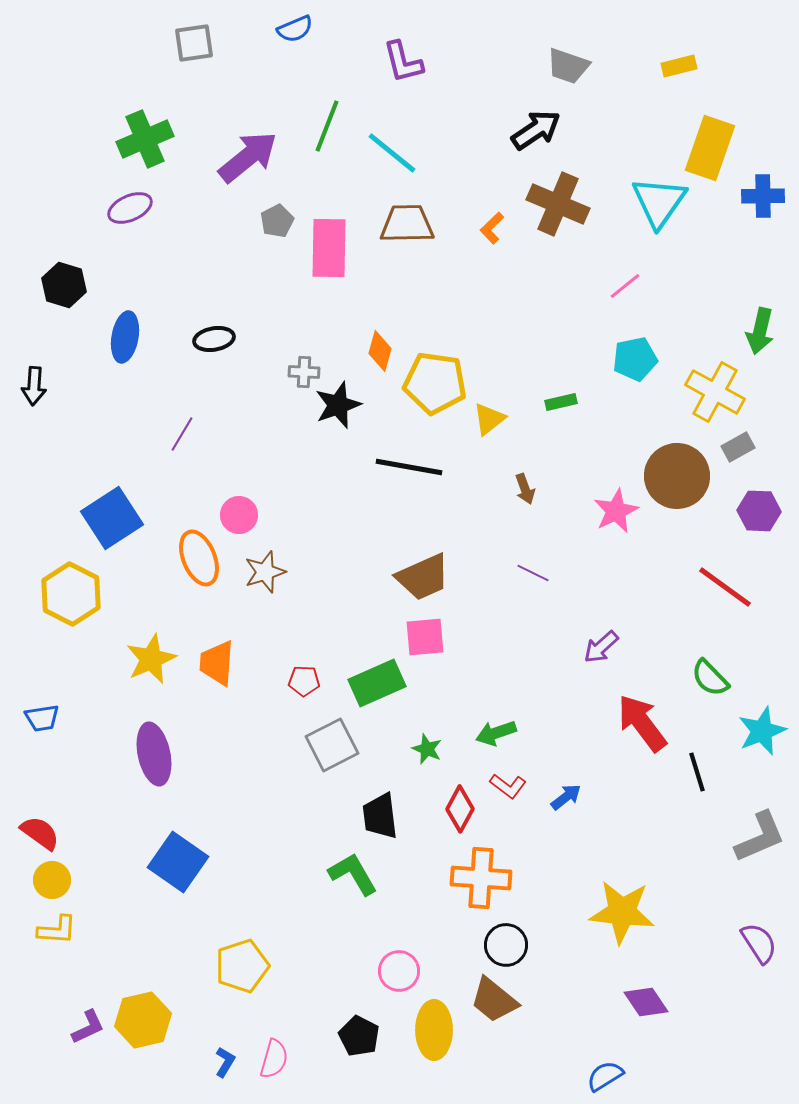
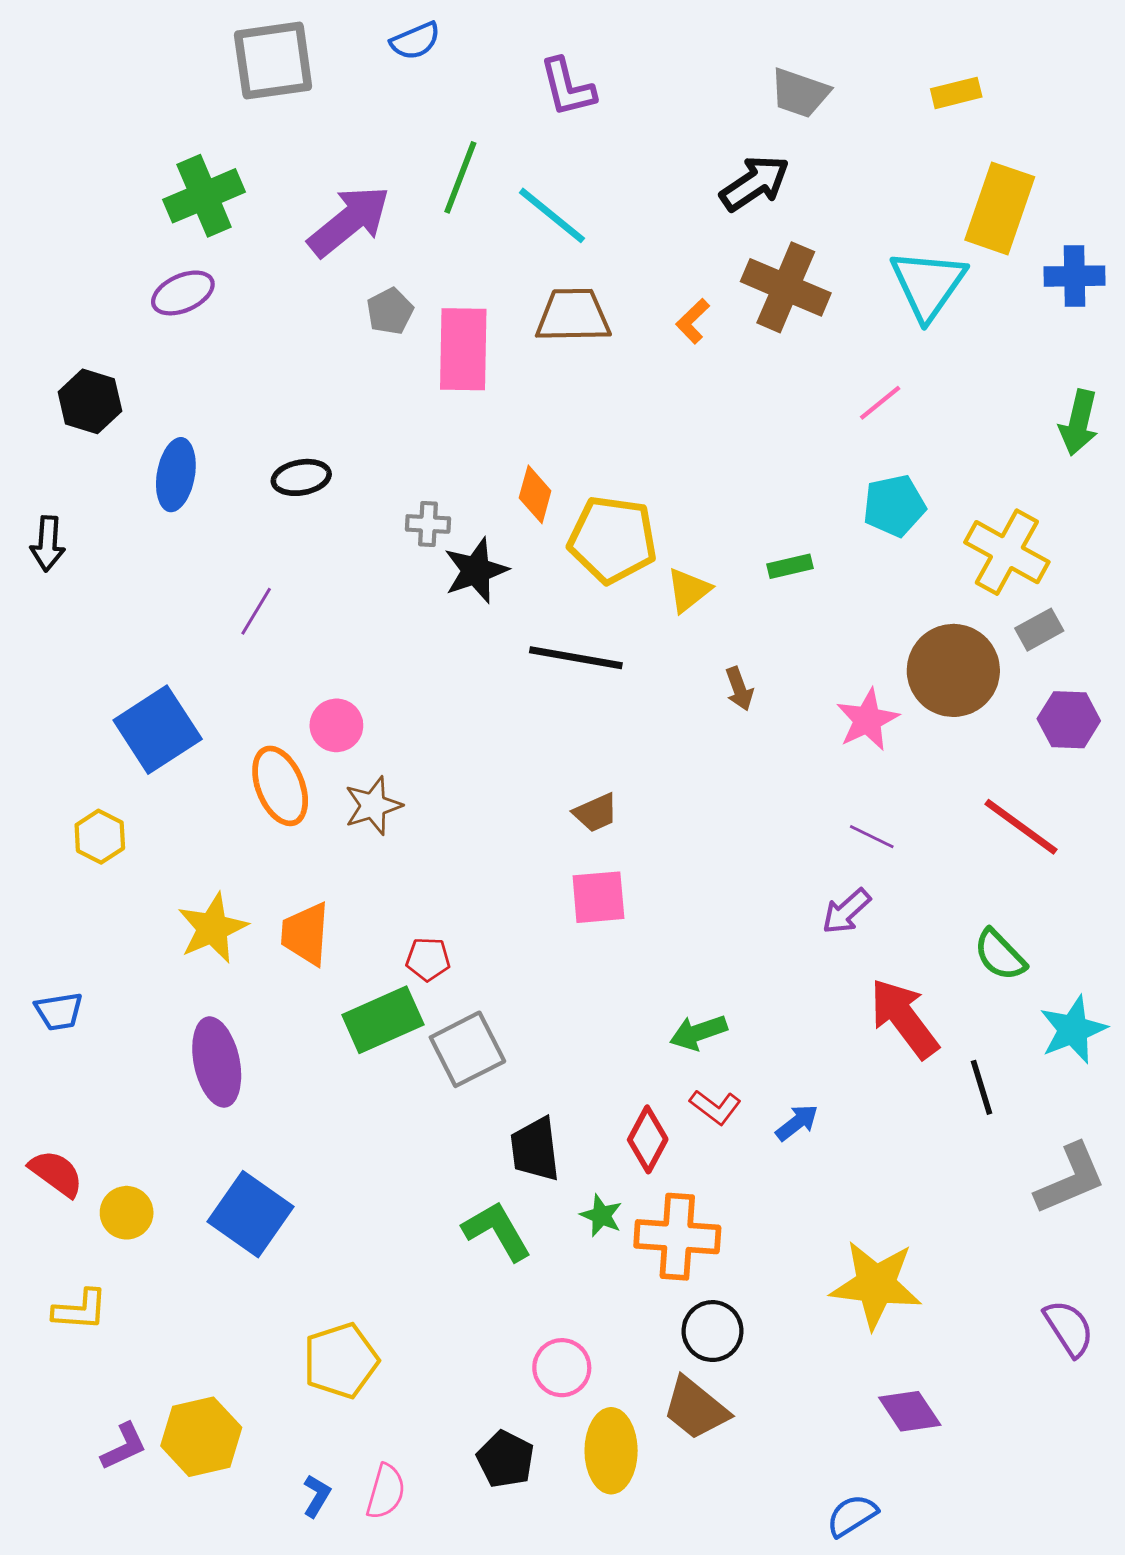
gray square: (194, 43) -> (273, 61), size x1.5
green arrow: (760, 331) -> (1079, 423), moved
purple line: (533, 573) -> (872, 837), moved
brown trapezoid: (423, 577) -> (596, 813), size x0.6
yellow hexagon: (71, 594) -> (100, 837), size x0.6
green rectangle: (377, 683) -> (383, 1020), moved
green star: (427, 749) -> (601, 1216), moved
yellow circle: (52, 880) -> (127, 1213), moved

